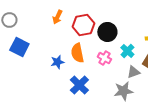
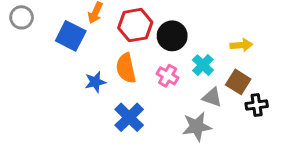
blue square: (19, 47) -> (71, 36), moved
gray triangle: (133, 72) -> (212, 97), turned 40

